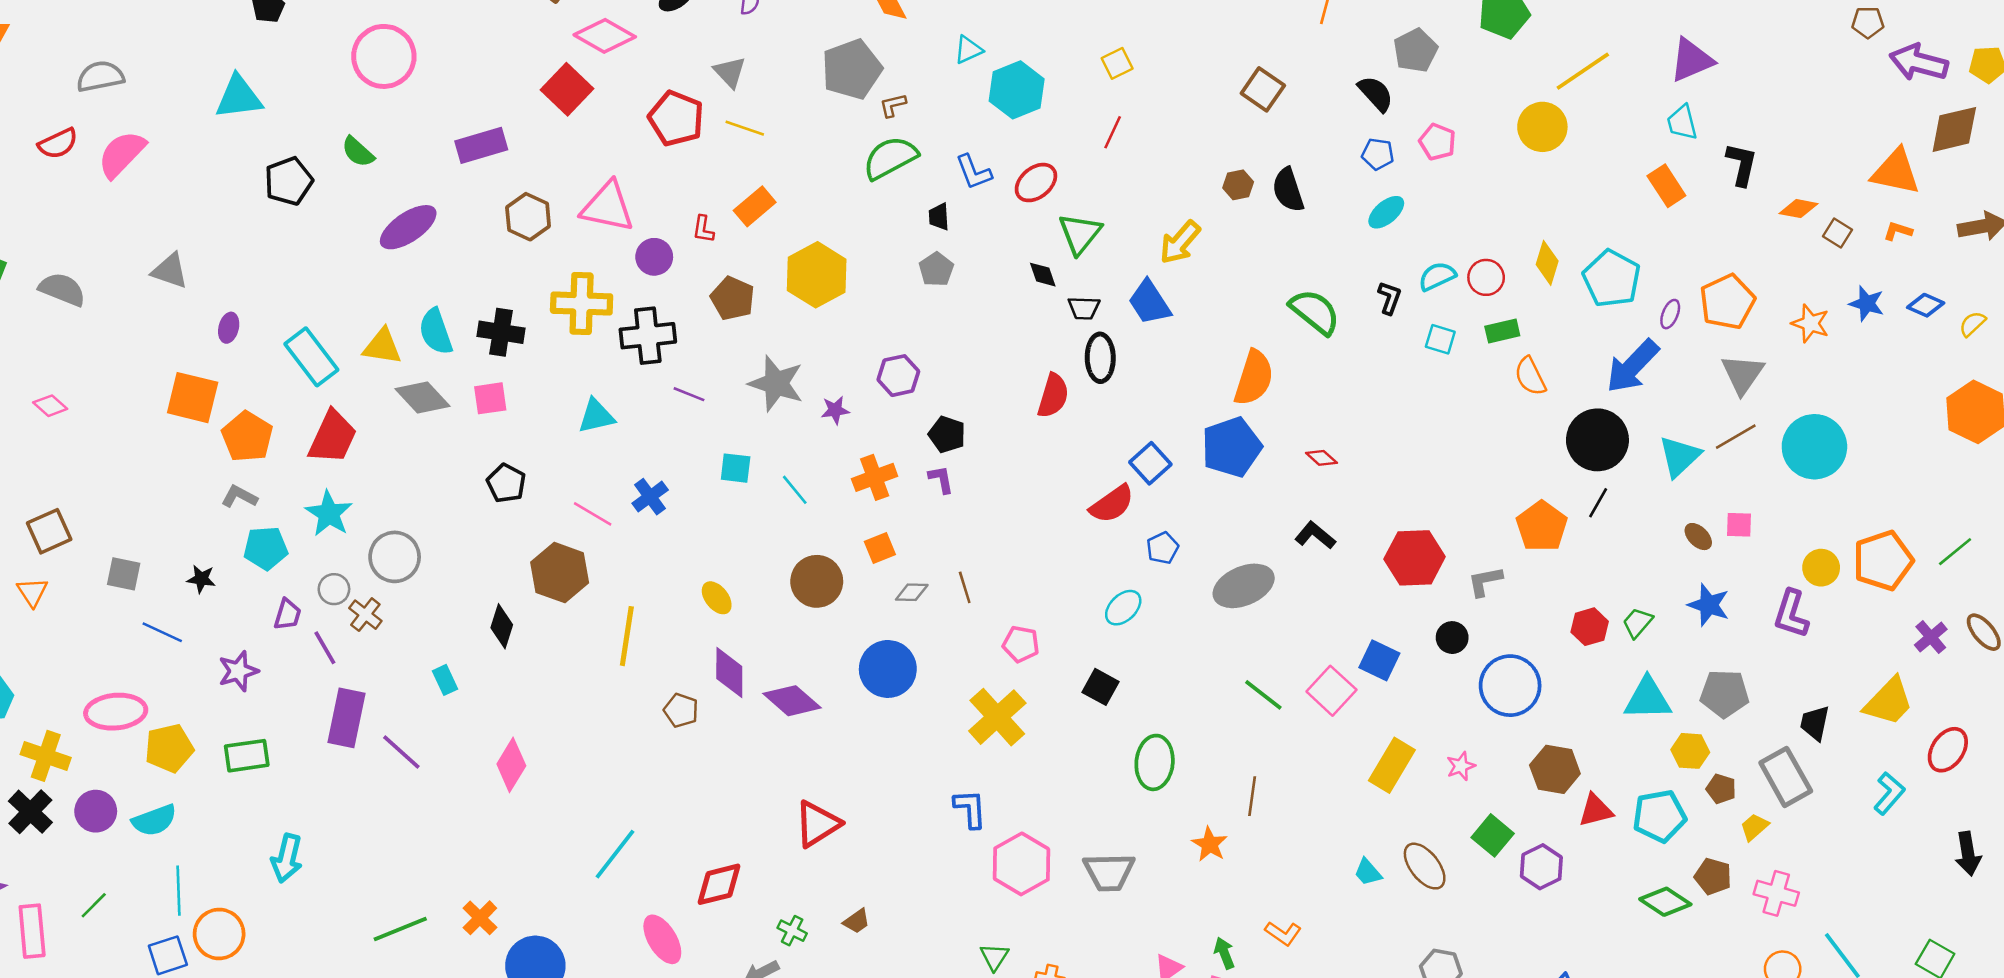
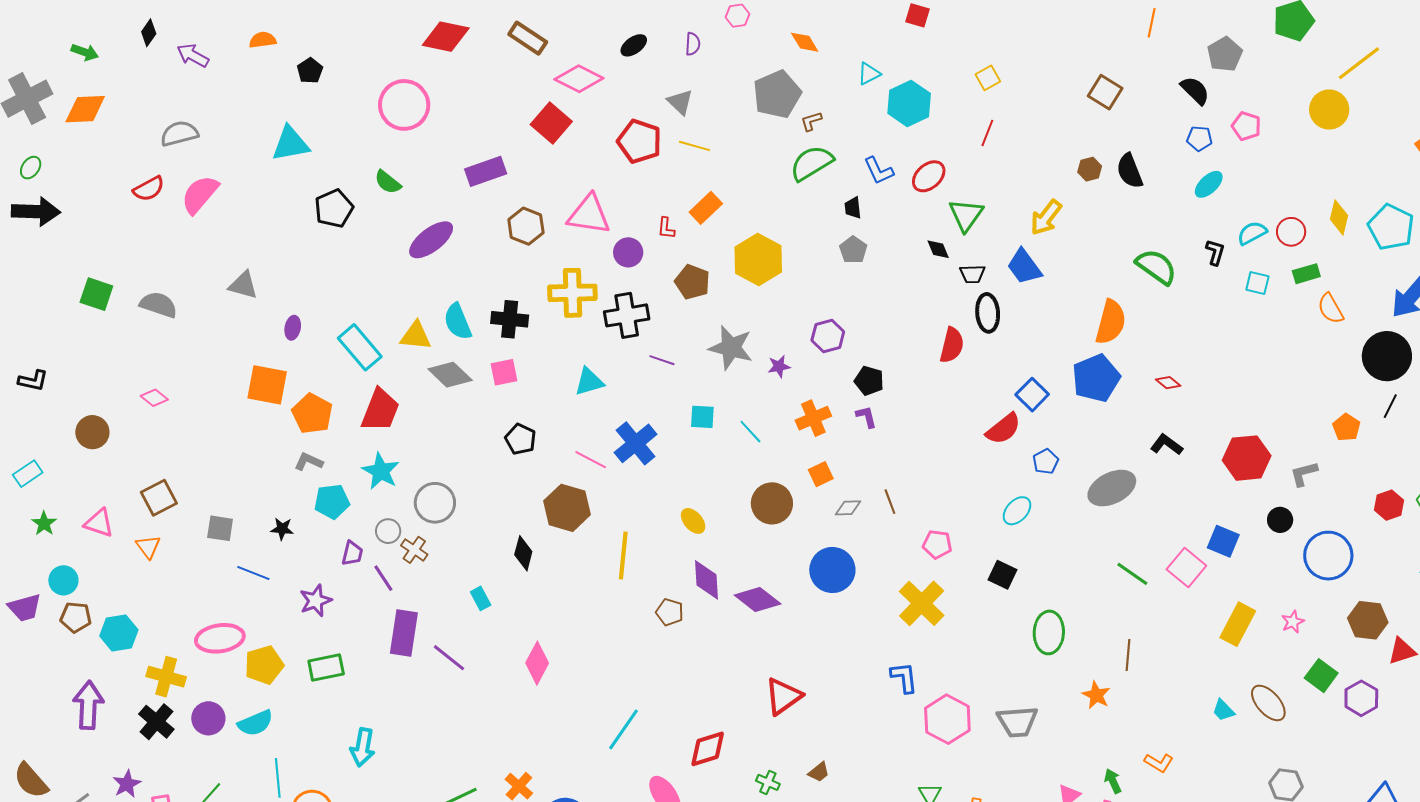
blue cross: (650, 497) -> (636, 443), size x1.5
orange pentagon: (1542, 526) -> (1346, 427), size x0.7

